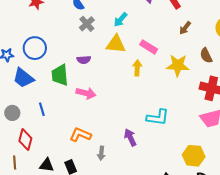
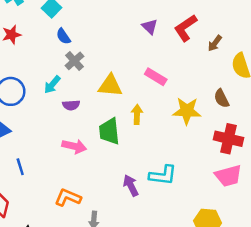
cyan arrow: (121, 20) -> (52, 85), moved
brown arrow: (185, 28) -> (215, 43), moved
pink rectangle: (149, 47) -> (156, 77), moved
green trapezoid: (60, 75) -> (109, 131), moved
purple arrow: (130, 137) -> (131, 186), moved

